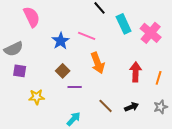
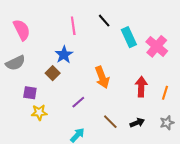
pink semicircle: (32, 17) -> (22, 30), moved
pink line: (87, 36) -> (73, 26), moved, turned 60
purple square: (20, 71) -> (30, 93), moved
brown square: (63, 71) -> (53, 73), moved
purple line: (75, 87) -> (78, 102), turned -40

